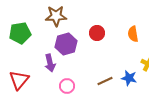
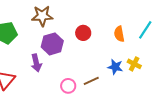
blue star: (129, 78) -> (115, 67), moved
pink circle: (67, 86) -> (68, 86), moved

